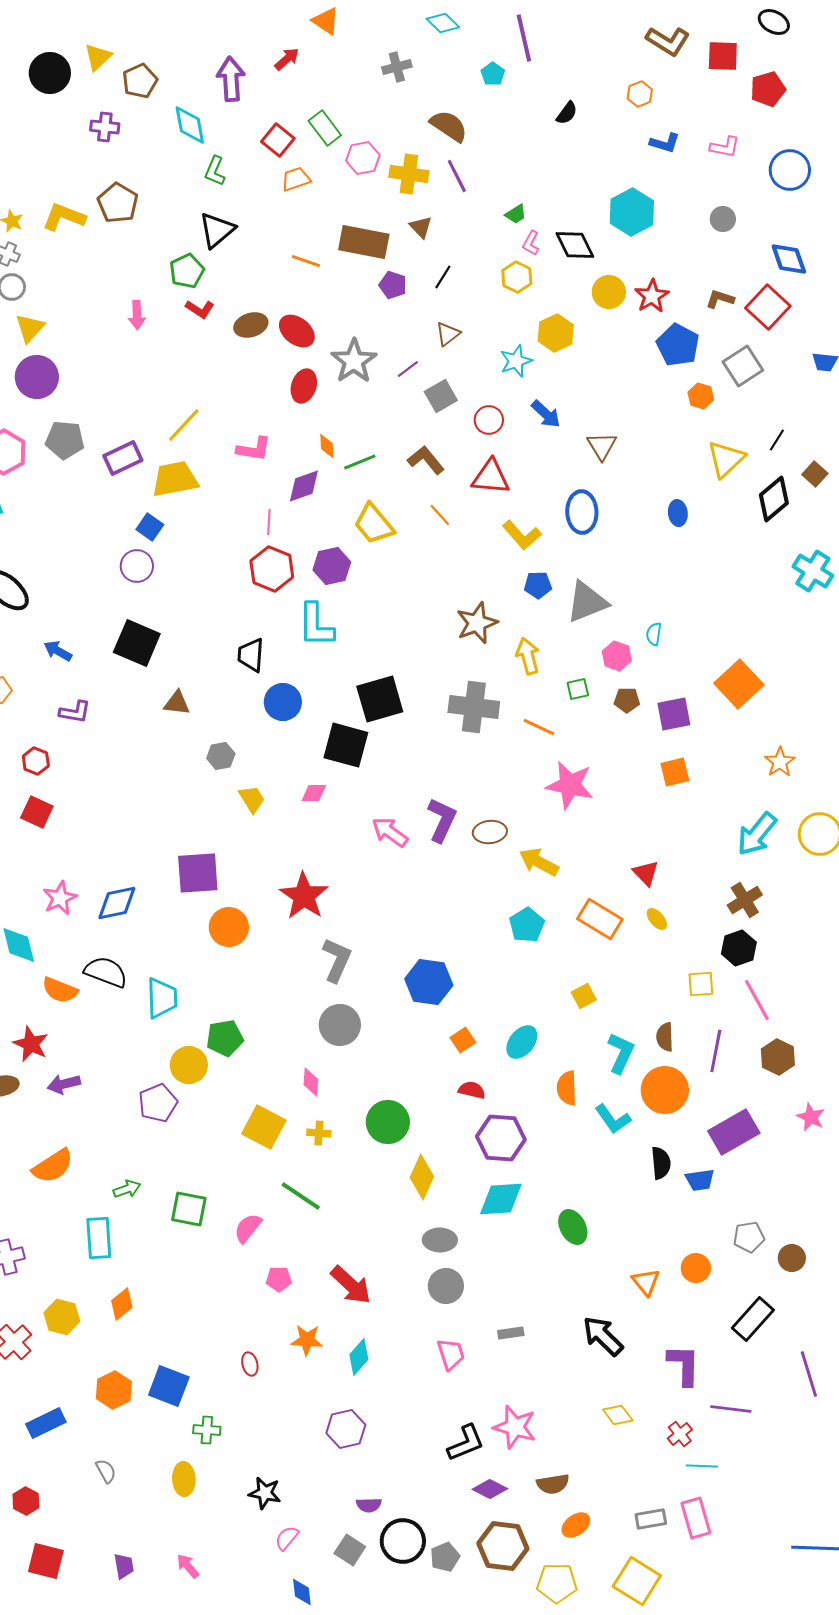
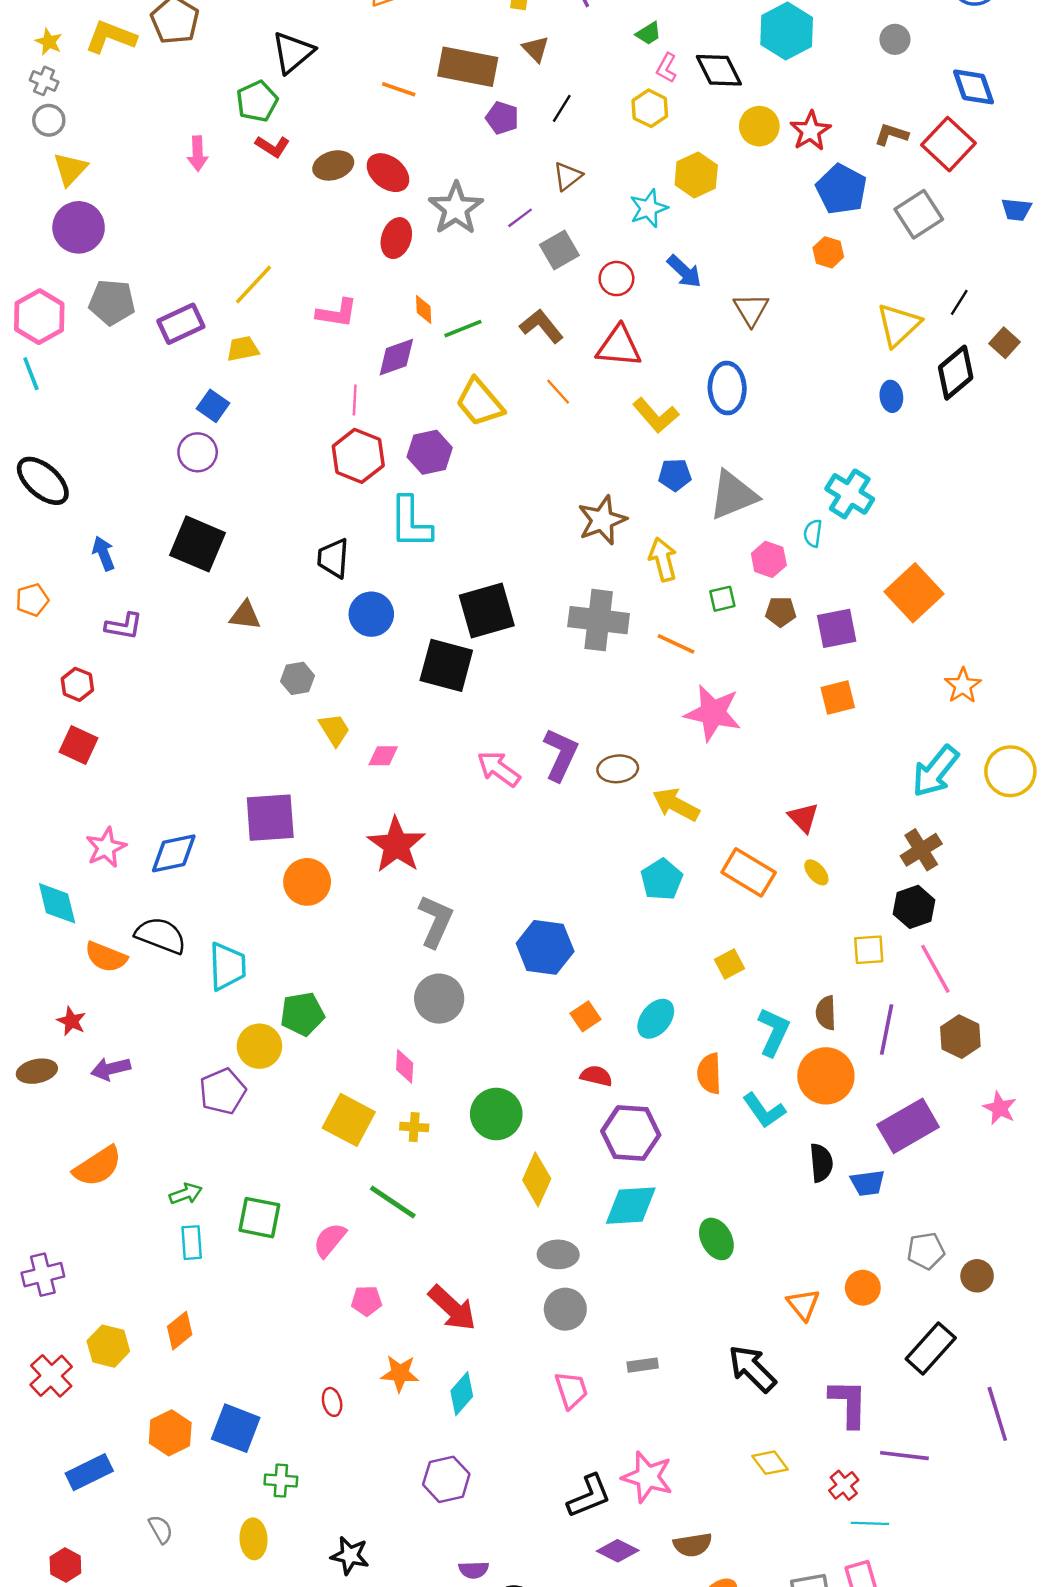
orange hexagon: (701, 396) -> (828, 252), moved
yellow trapezoid: (175, 479) -> (243, 349), size x0.6
blue ellipse: (678, 513) -> (891, 396), moved
cyan cross: (813, 571) -> (850, 494), moved
blue arrow: (58, 651) -> (104, 553), turned 40
pink diamond: (314, 793) -> (383, 756), moved
red star: (31, 1044) -> (71, 1021), size x0.7
cyan rectangle: (99, 1238) -> (192, 1243), moved, size x0.7

